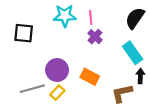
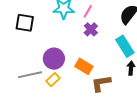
pink line: (91, 17) -> (88, 11), turned 32
brown L-shape: (122, 93) -> (101, 83), moved

